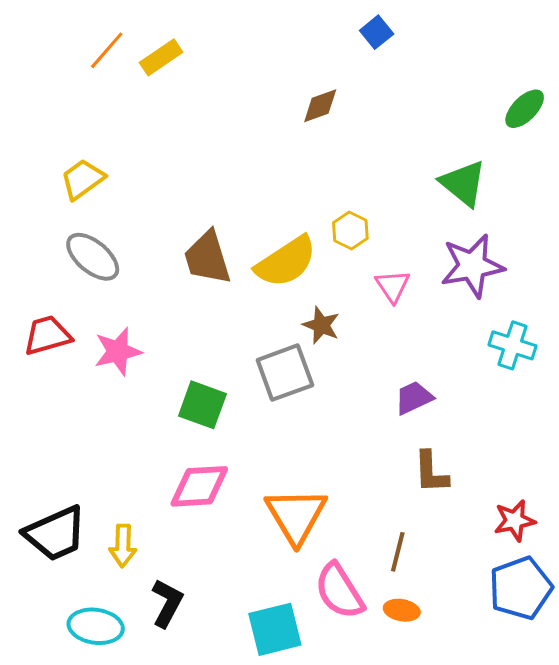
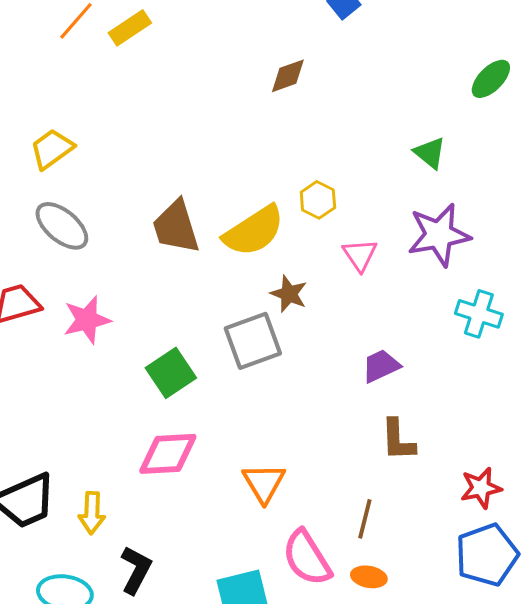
green triangle: (463, 183) -> (430, 153), size x0.7
green square: (202, 405) -> (171, 373), turned 36
orange triangle: (296, 516) -> (264, 483), size x0.7

